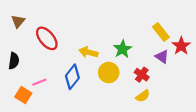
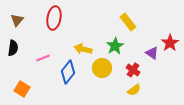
yellow rectangle: (161, 32) -> (128, 22), moved
red ellipse: (47, 38) -> (54, 18), moved, turned 50
black semicircle: (14, 61) -> (13, 48), moved
pink line: (39, 82) -> (43, 58), moved

